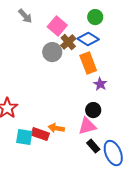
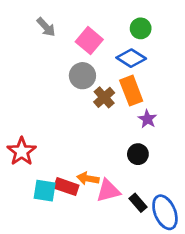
brown cross: (68, 42) -> (104, 97), moved
pink triangle: (87, 126) -> (108, 191), moved

